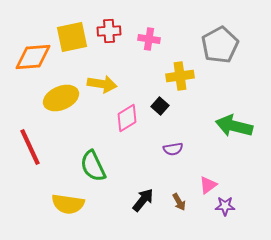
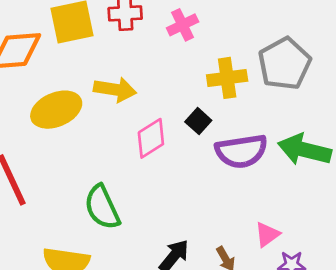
pink cross: (149, 39) -> (183, 25), turned -35
gray pentagon: (220, 45) -> (284, 64), moved
purple semicircle: (173, 149) -> (241, 151), moved, size x1.8

